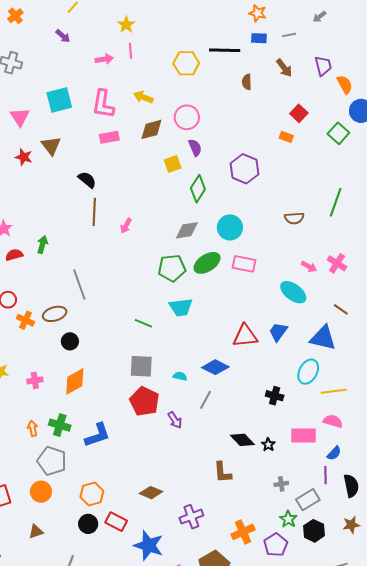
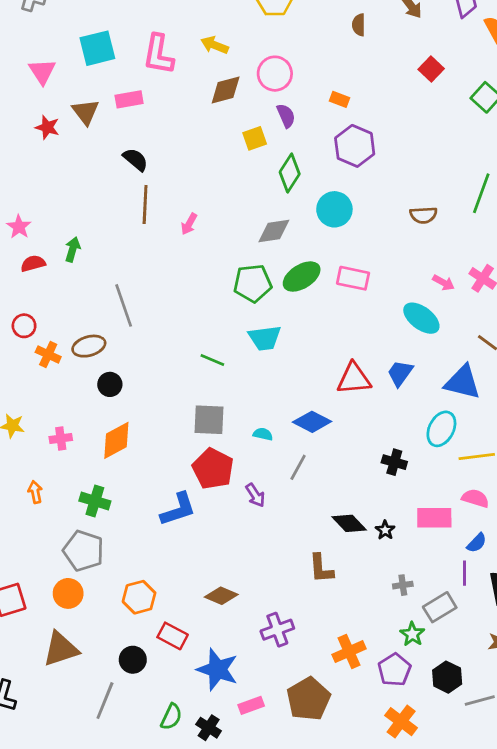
pink rectangle: (109, 137) -> (129, 99), moved
orange rectangle: (286, 137) -> (339, 99), moved
cyan circle: (230, 227) -> (334, 209), moved
orange arrow: (33, 428) -> (35, 492), moved
blue L-shape: (97, 435) -> (178, 509), moved
black circle: (88, 524) -> (133, 660), moved
black hexagon: (314, 531) -> (447, 677), moved
brown triangle: (36, 532) -> (61, 649), size x1.8

